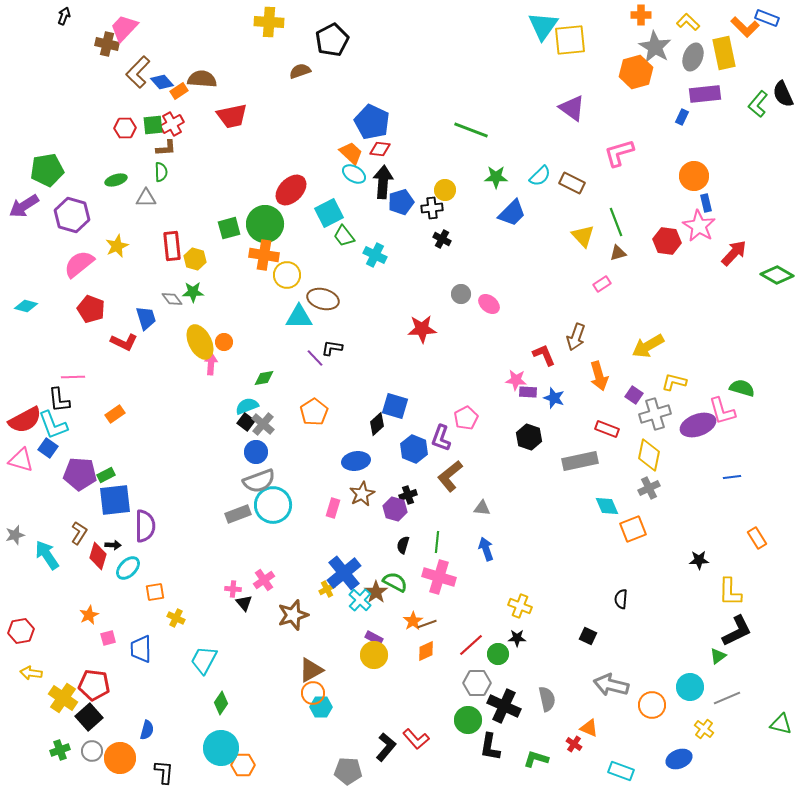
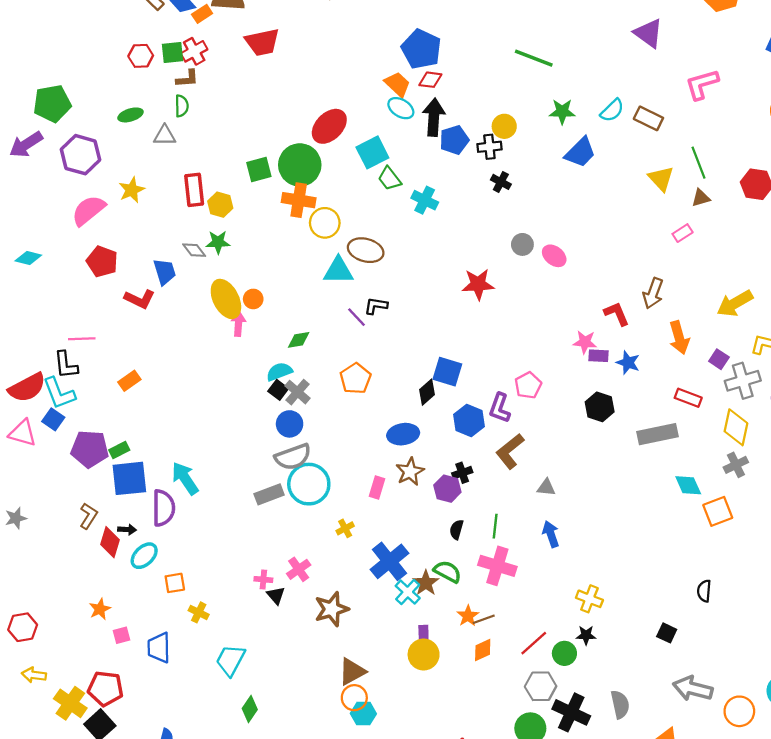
cyan arrow: (47, 555) -> (185, 478), moved
yellow cross: (327, 589) -> (345, 528), moved
purple rectangle: (374, 638) -> (424, 635), turned 60

